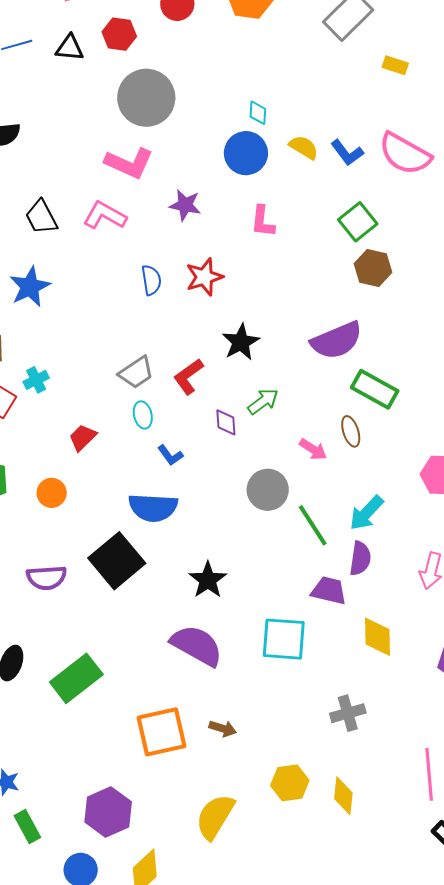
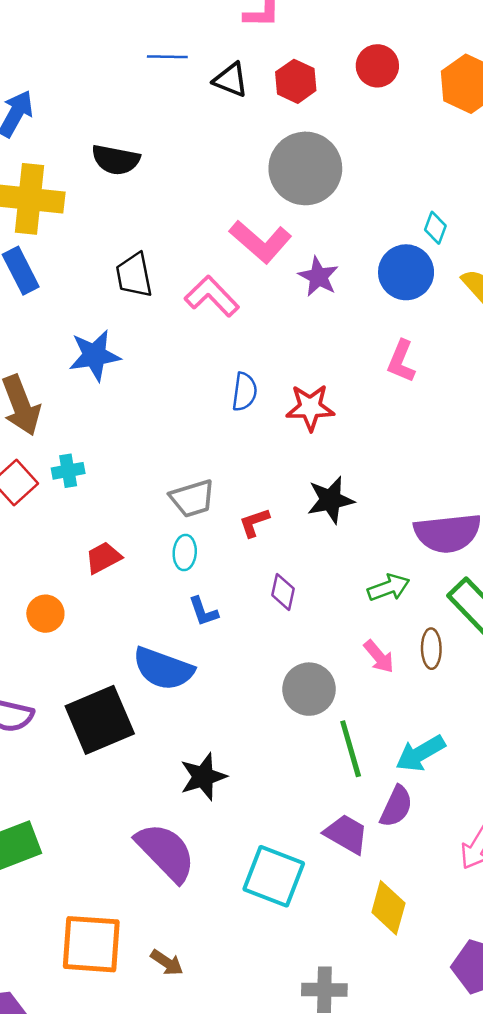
purple star: (185, 205) -> (318, 277), moved
red L-shape: (188, 377) -> (254, 523), size x0.7
green arrow: (263, 401) -> (389, 588), moved

